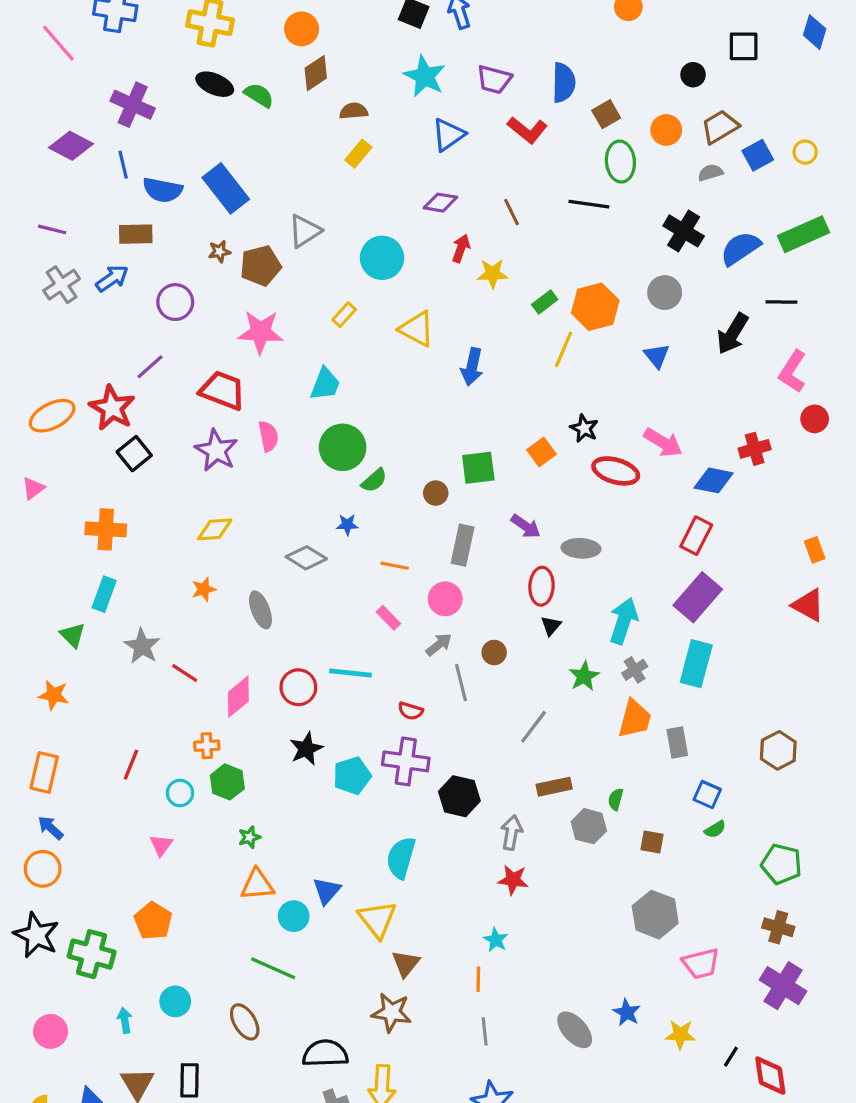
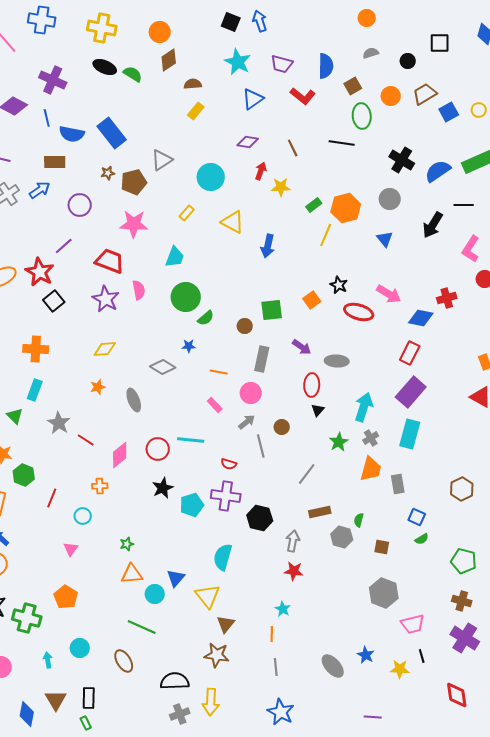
gray semicircle: (710, 173) -> (371, 53), moved
green hexagon: (227, 782) -> (24, 475), moved
black line: (731, 1057) -> (422, 656), moved, turned -48

